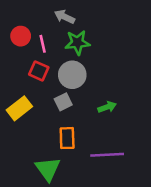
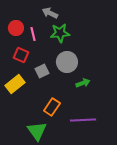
red square: (39, 71) -> (21, 55), moved
gray circle: (72, 75) -> (67, 62), moved
gray square: (63, 102) -> (42, 71), moved
orange rectangle: (67, 138) -> (52, 107), turned 36

